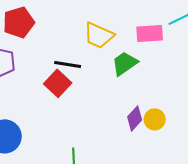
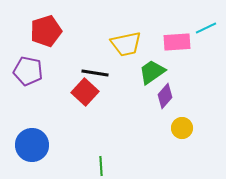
yellow trapezoid: (99, 35) -> (126, 44), turned -36
purple diamond: (135, 118) -> (165, 96), moved

